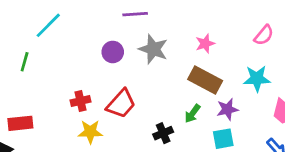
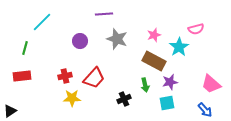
pink semicircle: (264, 35) -> (196, 29), turned 35
purple circle: (113, 52) -> (80, 41), moved
cyan star: (257, 79) -> (179, 47), moved, turned -30
green arrow: (192, 114) -> (145, 85), turned -48
red rectangle: (20, 123) -> (22, 76), moved

